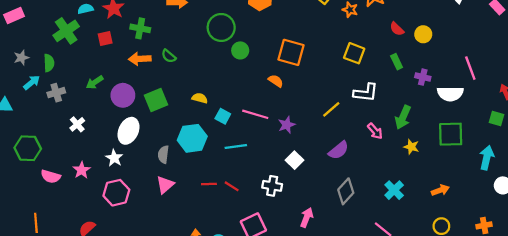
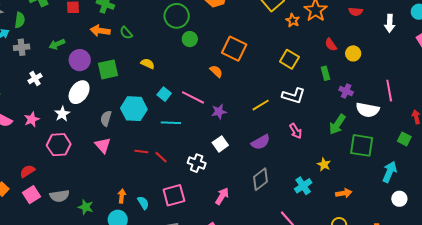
yellow semicircle: (200, 98) -> (148, 64), moved
green arrow: (403, 117) -> (337, 124), moved
yellow star: (411, 147) -> (324, 164), moved
pink triangle: (165, 185) -> (103, 145), turned -42

